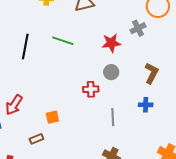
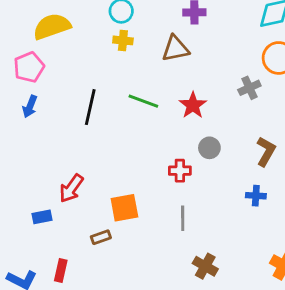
red star: (111, 43) -> (193, 105), moved, turned -30
orange square: (52, 117) -> (124, 208), size x1.5
gray line: (113, 117) -> (183, 218), moved

